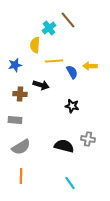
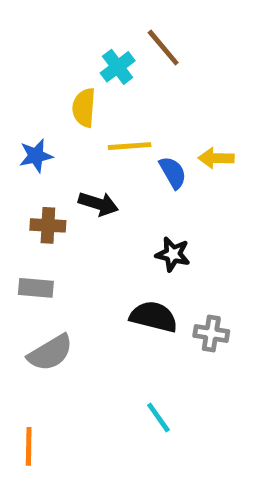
black semicircle: (64, 146) -> (154, 317), moved
orange line: (21, 176) -> (29, 446), moved
cyan line: (70, 183) -> (158, 418), moved

